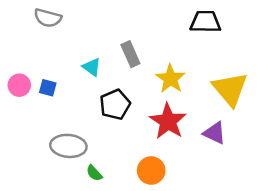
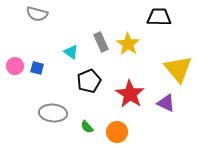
yellow star: (171, 79) -> (128, 44), moved
green semicircle: (94, 173) -> (87, 127), moved

